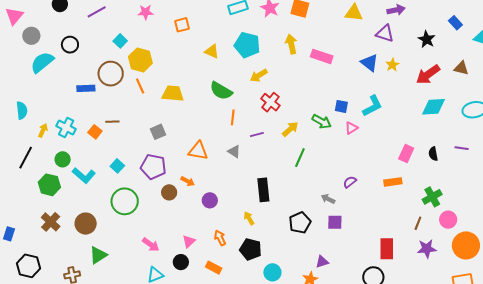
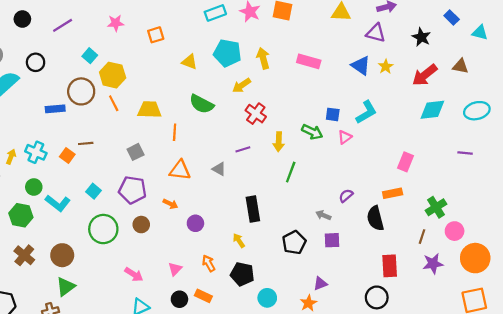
yellow arrow: (291, 44) -> (263, 58), moved
orange line: (233, 117) -> (175, 132), moved
yellow arrow: (290, 129) -> (279, 142), turned 138
black semicircle: (433, 154) -> (375, 218), moved, size x1.6
brown circle: (169, 192) -> (141, 225), moved
green triangle: (98, 255) -> (66, 287), moved
black circle: (181, 262) -> (179, 299), moved

